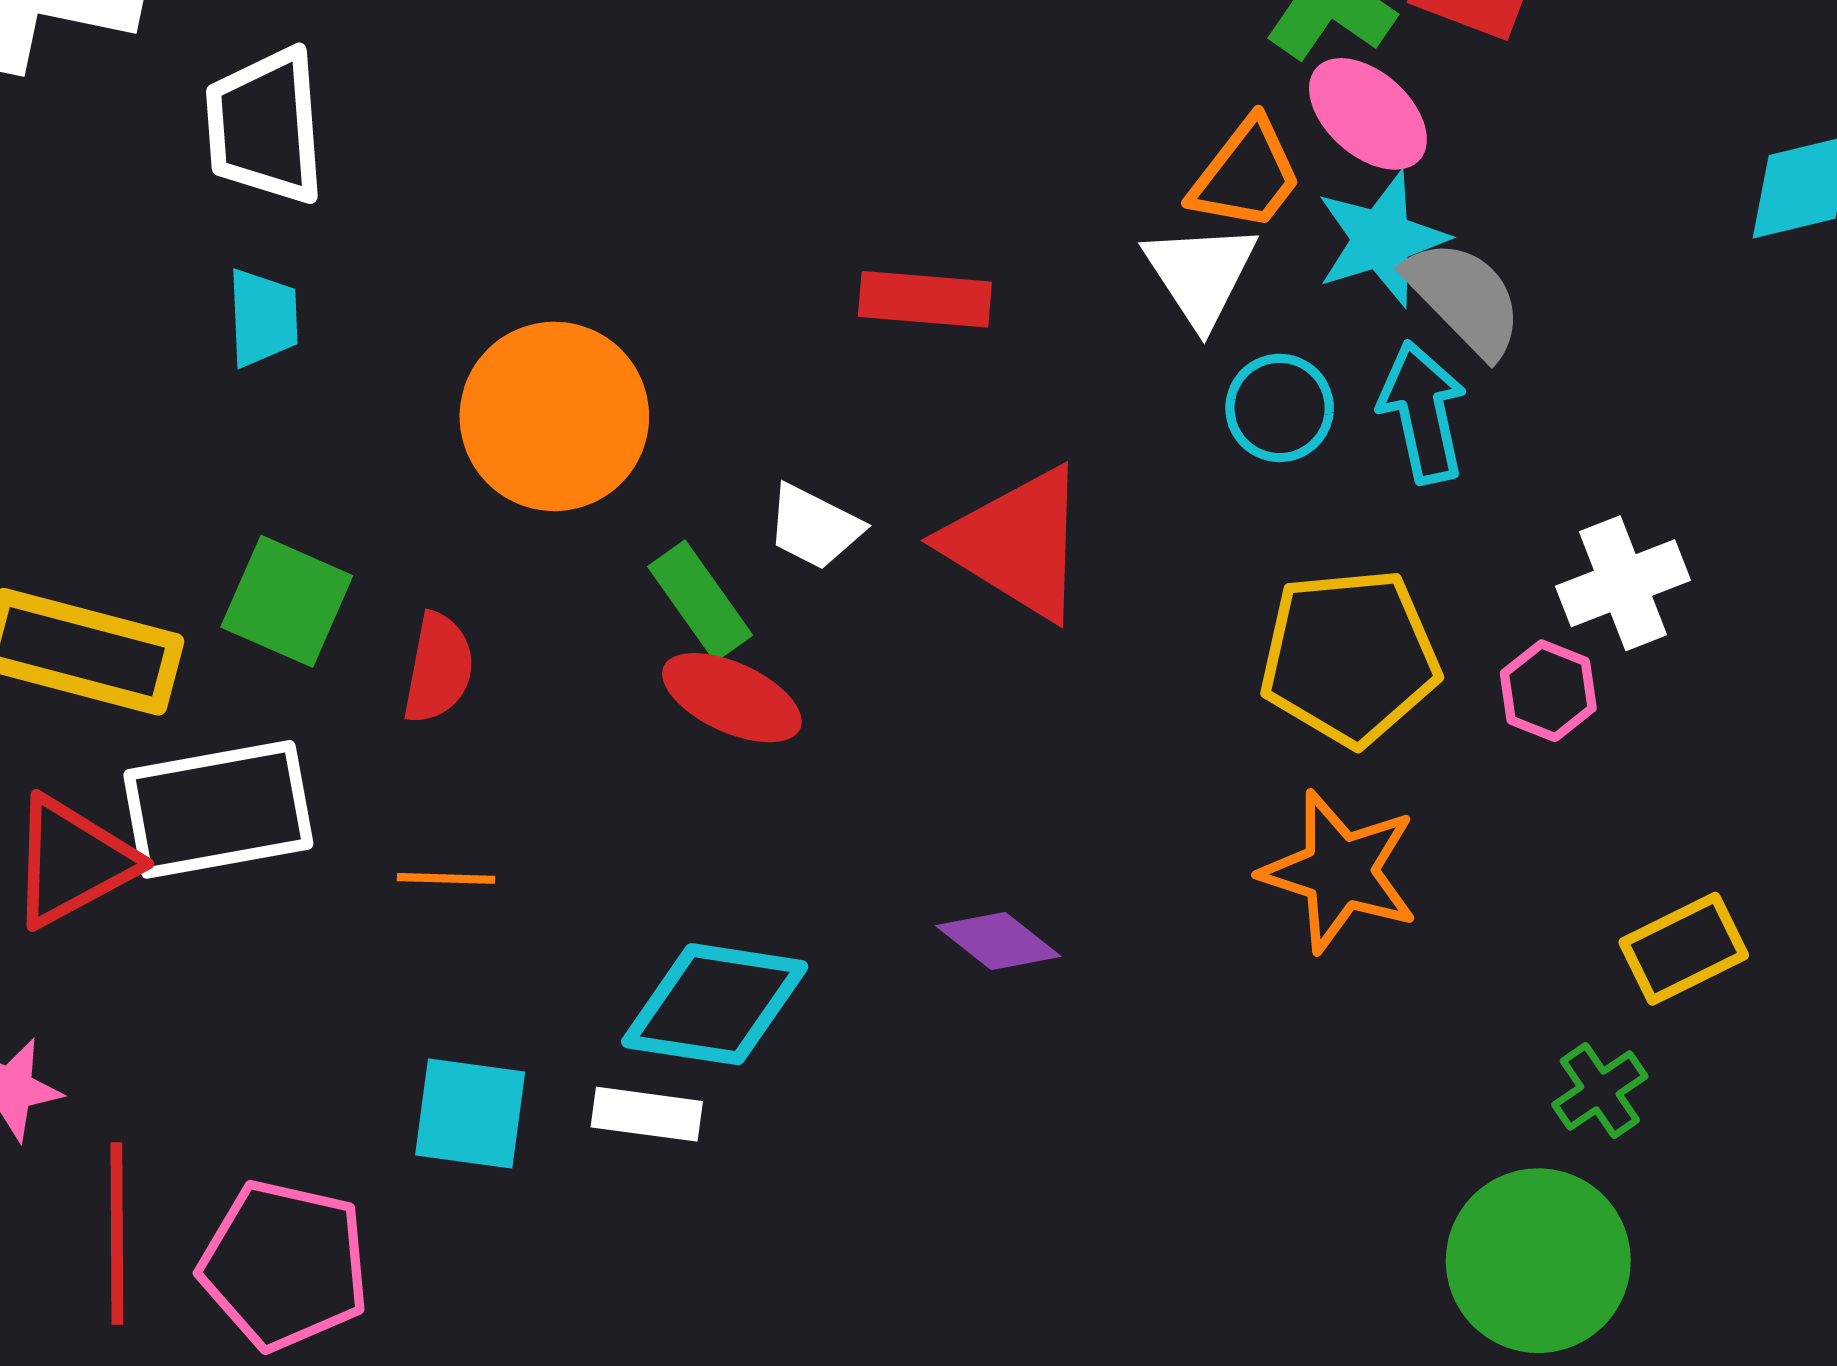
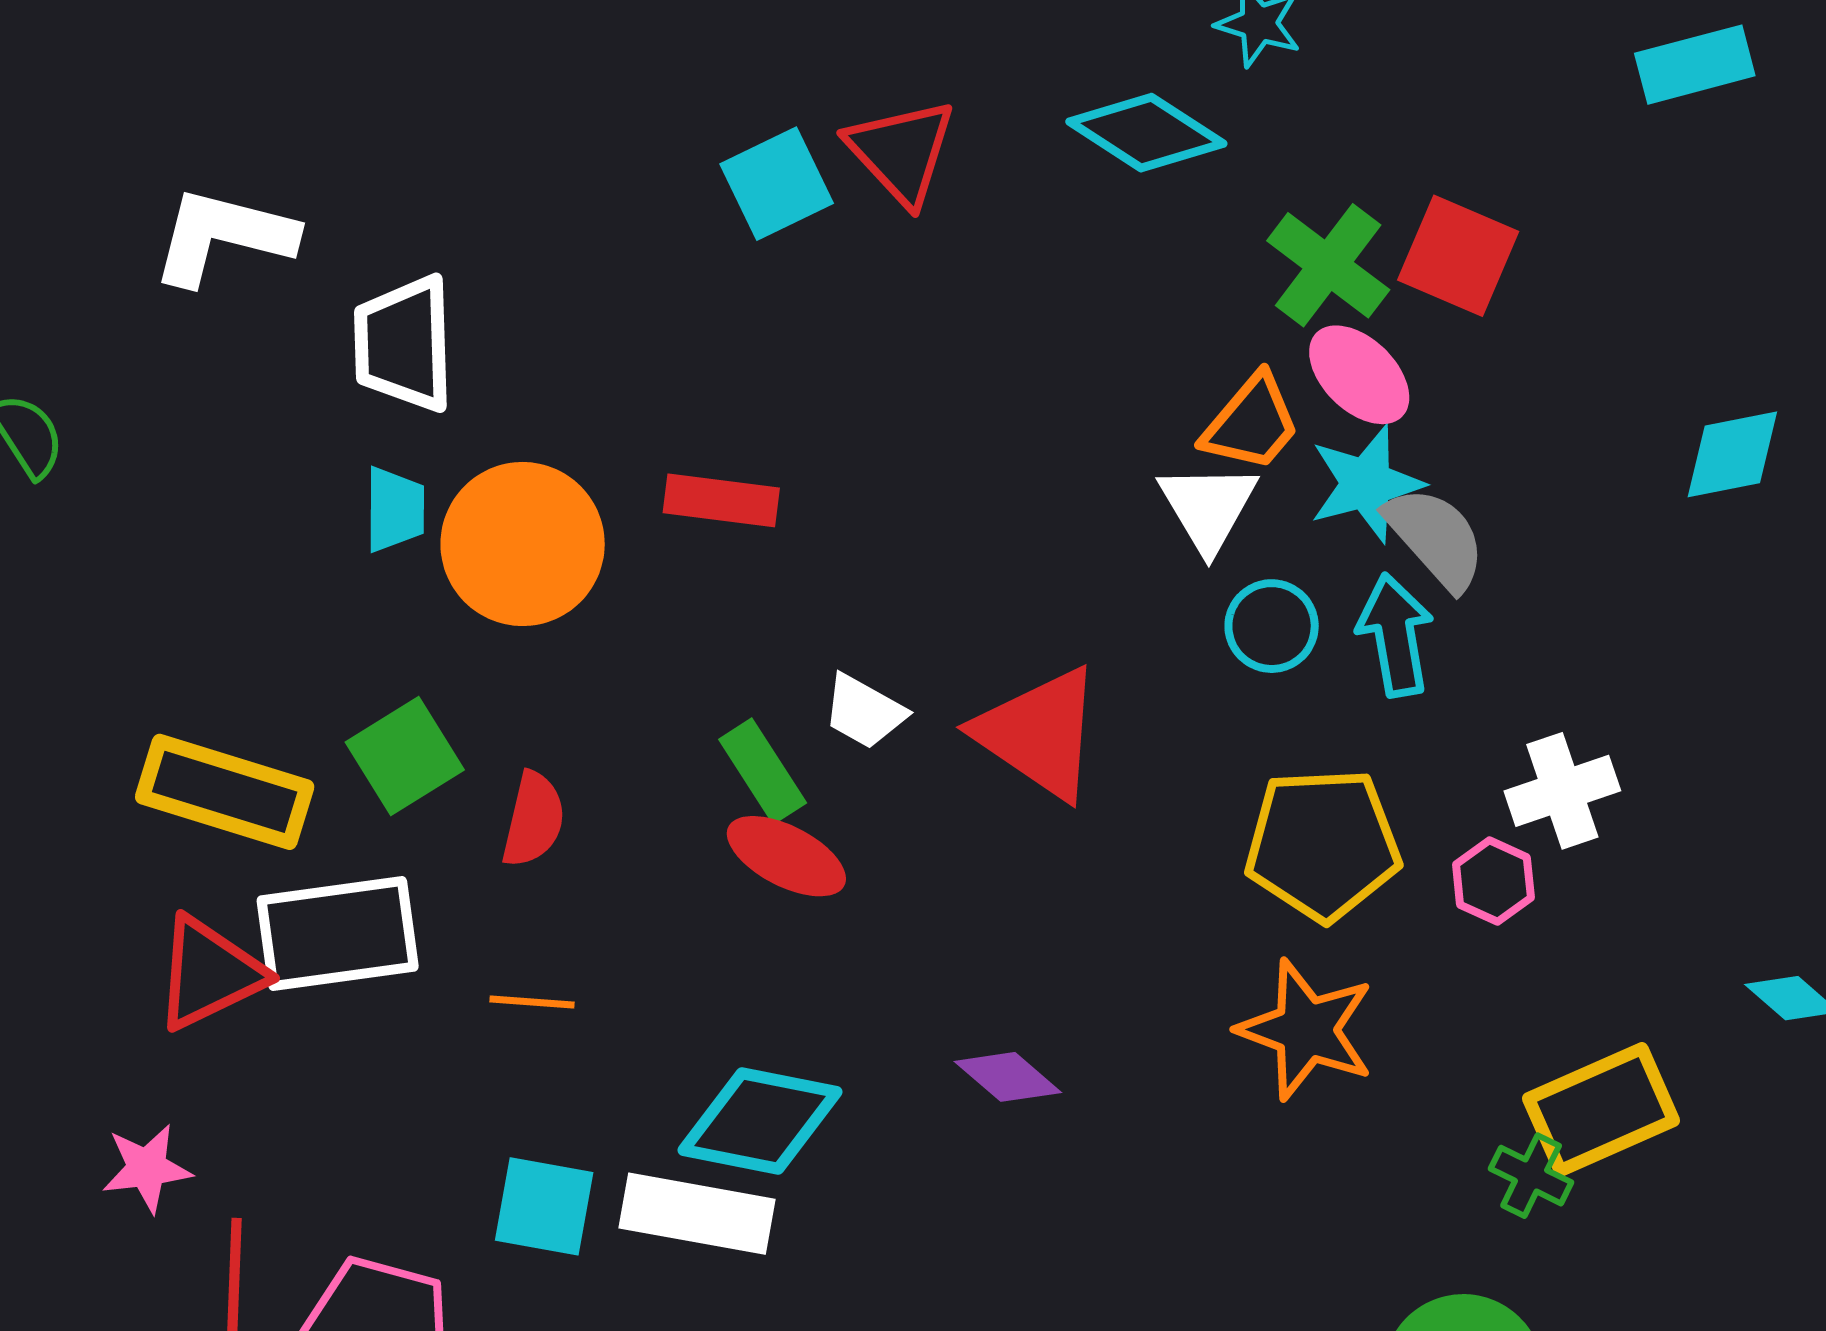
red rectangle: (925, 299) -> (721, 500), moved
orange circle: (554, 416) -> (523, 544), moved
green square: (287, 601) -> (405, 756), turned 32
yellow rectangle: (1684, 949) -> (1601, 1110), size x1.4
green cross: (1600, 1090) -> (1531, 1176), moved, turned -32
white rectangle: (647, 1114) -> (697, 1214), size x1.6

